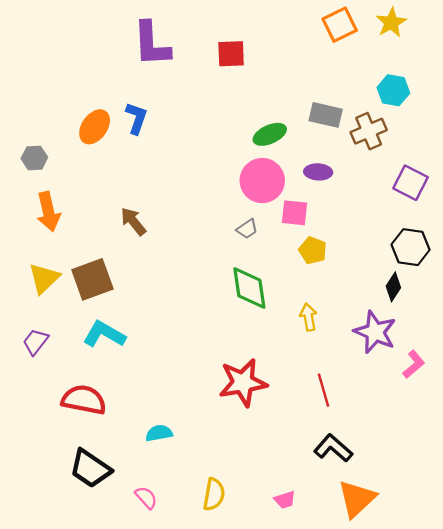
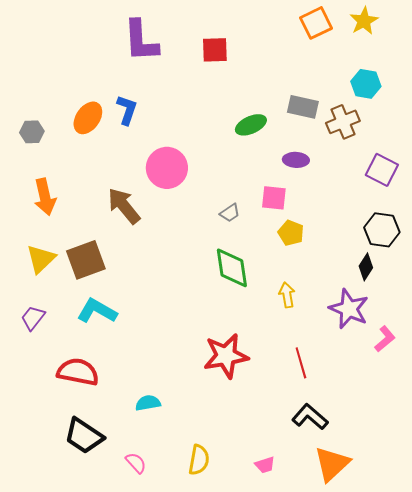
gray hexagon: (34, 158) -> (32, 132), moved
pink circle: (262, 181) -> (167, 168), moved
brown arrow: (133, 221) -> (124, 206), size x1.4

